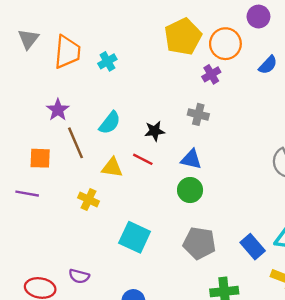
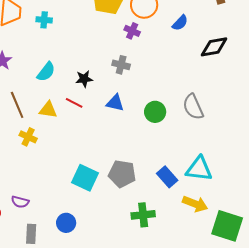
cyan cross: (107, 61) -> (44, 20), turned 35
purple cross: (211, 74) -> (132, 31), turned -35
brown line: (76, 143) -> (17, 105), moved
green circle: (190, 190) -> (155, 112), moved
cyan square: (135, 237) -> (85, 178), moved

